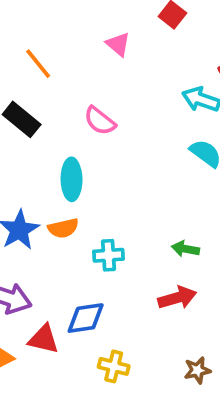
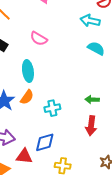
orange semicircle: (63, 228) -> (27, 97), turned -35
red arrow: (177, 298) -> (91, 126), turned 120

